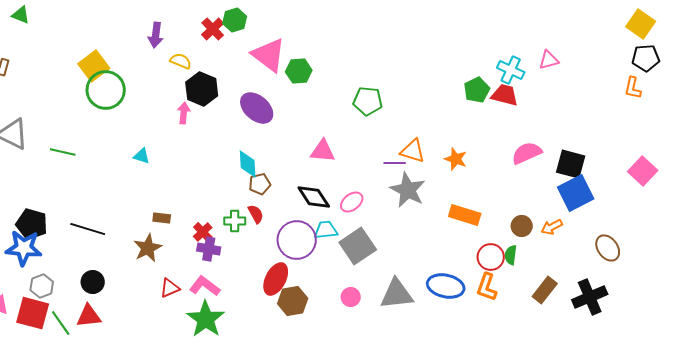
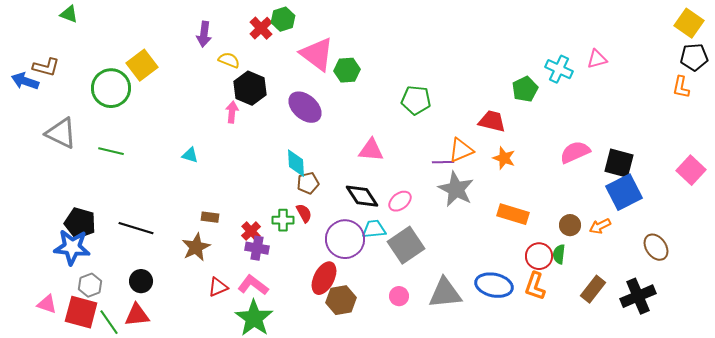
green circle: (106, 90) -> (111, 88), moved
red trapezoid: (505, 95) -> (492, 121), moved
orange triangle: (413, 151) -> (461, 150), turned -40

